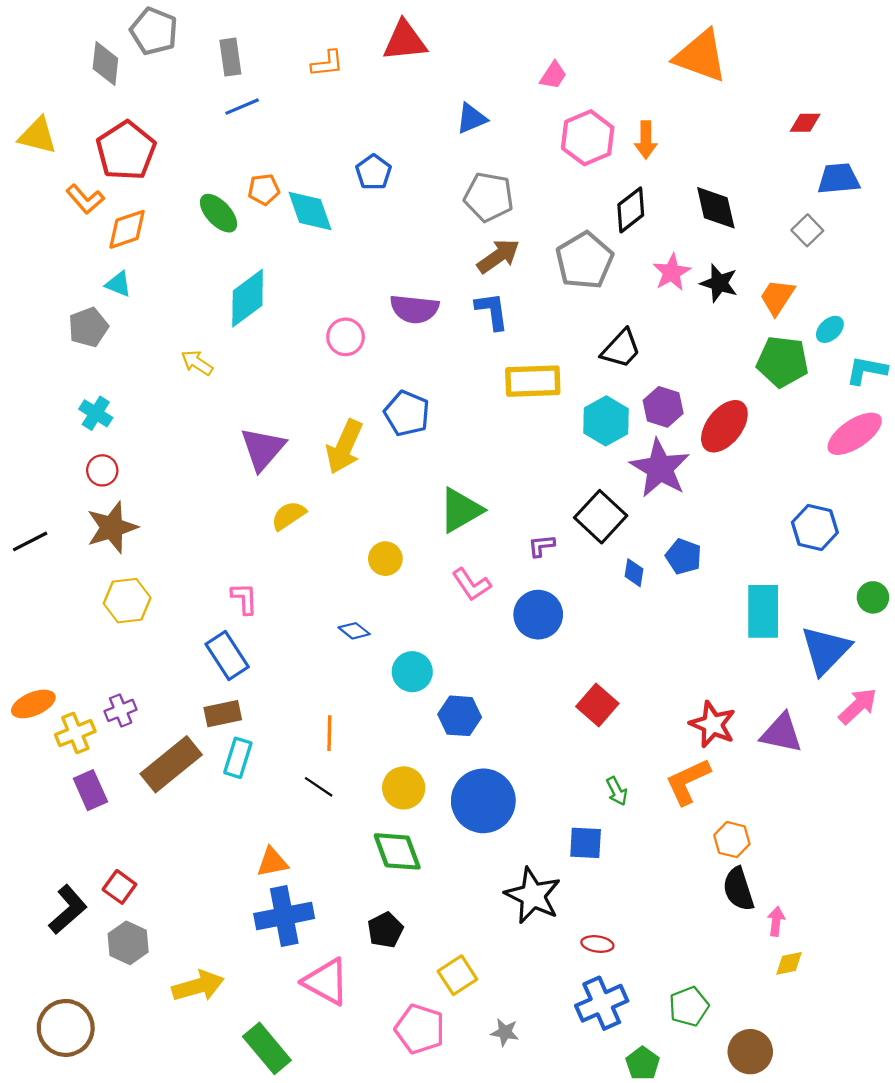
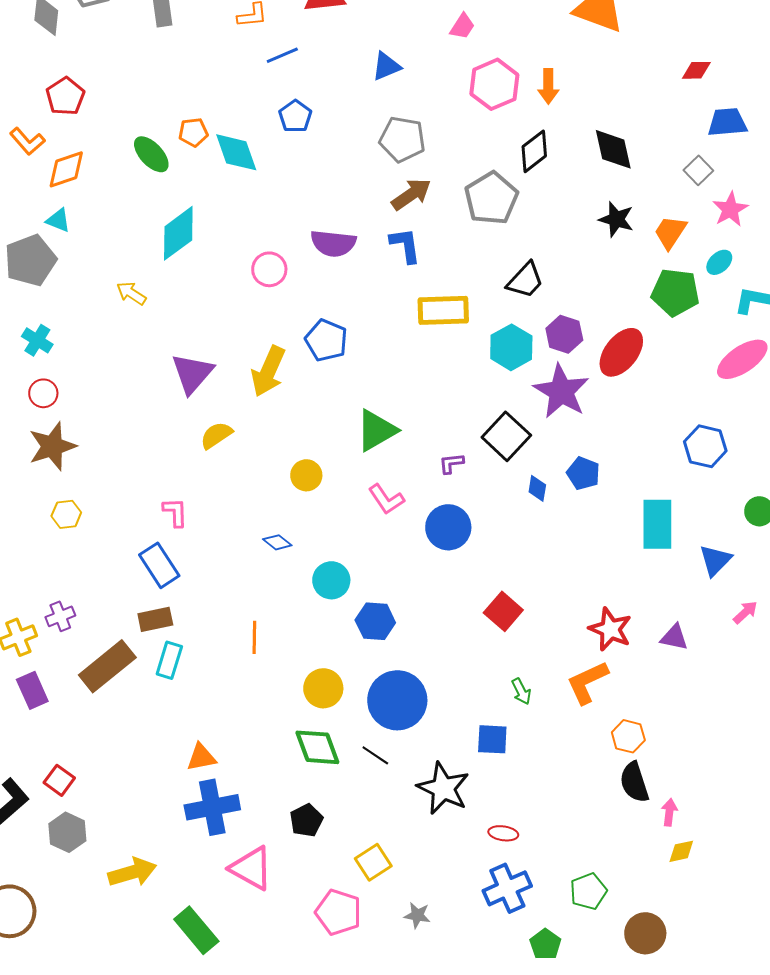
blue line: (242, 107) -> (282, 55), moved
red pentagon: (126, 151) -> (65, 96), size x0.7
pink star: (672, 272) -> (730, 209), moved
gray pentagon: (88, 327) -> (30, 260), size x1.4
yellow hexagon: (127, 601) -> (66, 514), size x0.7
blue triangle: (826, 650) -> (715, 560), size x0.7
pink arrow: (858, 706) -> (745, 612), size x0.7
purple triangle: (781, 733) -> (674, 637), size x0.7
black line: (319, 787) -> (375, 755), moved

